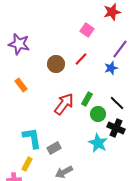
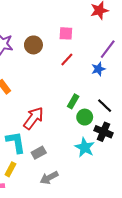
pink square: (87, 30) -> (66, 33), moved, turned -32
brown circle: (56, 64) -> (33, 45), moved
red arrow: (64, 104) -> (33, 118), moved

